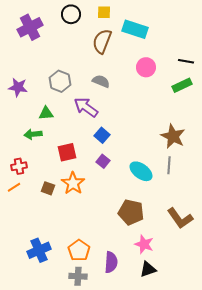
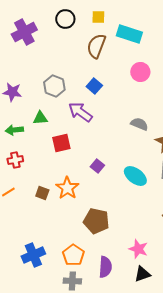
gray semicircle: (101, 81) -> (139, 124), moved
green arrow: (33, 134) -> (14, 130), moved
blue square: (102, 135) -> (94, 86), moved
red square: (67, 152) -> (61, 143), moved
red cross: (19, 166) -> (15, 160), moved
brown pentagon: (131, 212) -> (96, 221), moved

